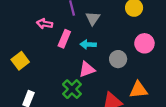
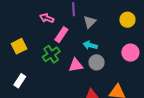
cyan arrow: (88, 44) -> (90, 45), moved
gray circle: (118, 59) -> (97, 62), moved
green cross: (72, 89) -> (51, 54), moved

